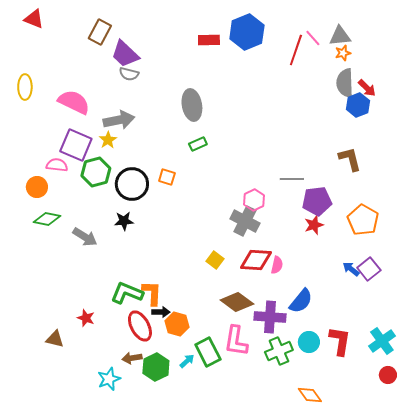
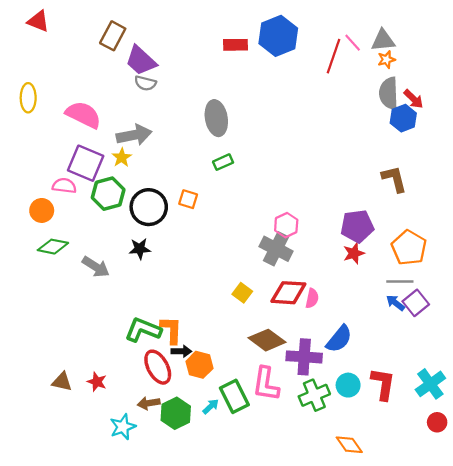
gray line: (292, 179) -> (400, 281), moved
red star: (86, 318) -> (97, 382), moved

